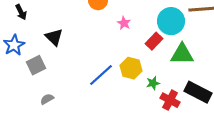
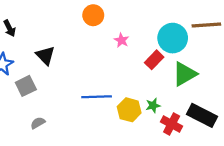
green triangle: (182, 54) -> (185, 74), turned -30
yellow hexagon: (131, 68) -> (129, 110), moved
blue line: (101, 75) -> (97, 97), turned 40

